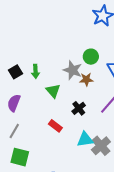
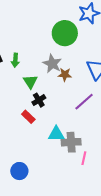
green circle: (91, 57) -> (65, 33), moved, size x1.6
black cross: (79, 108) -> (39, 100), moved
gray cross: (101, 146) -> (71, 142), turned 30

